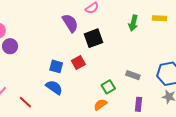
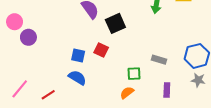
red square: (78, 62) -> (101, 50), turned -32
green square: (108, 87) -> (134, 74), turned 32
red line: (25, 102) -> (48, 95), turned -72

